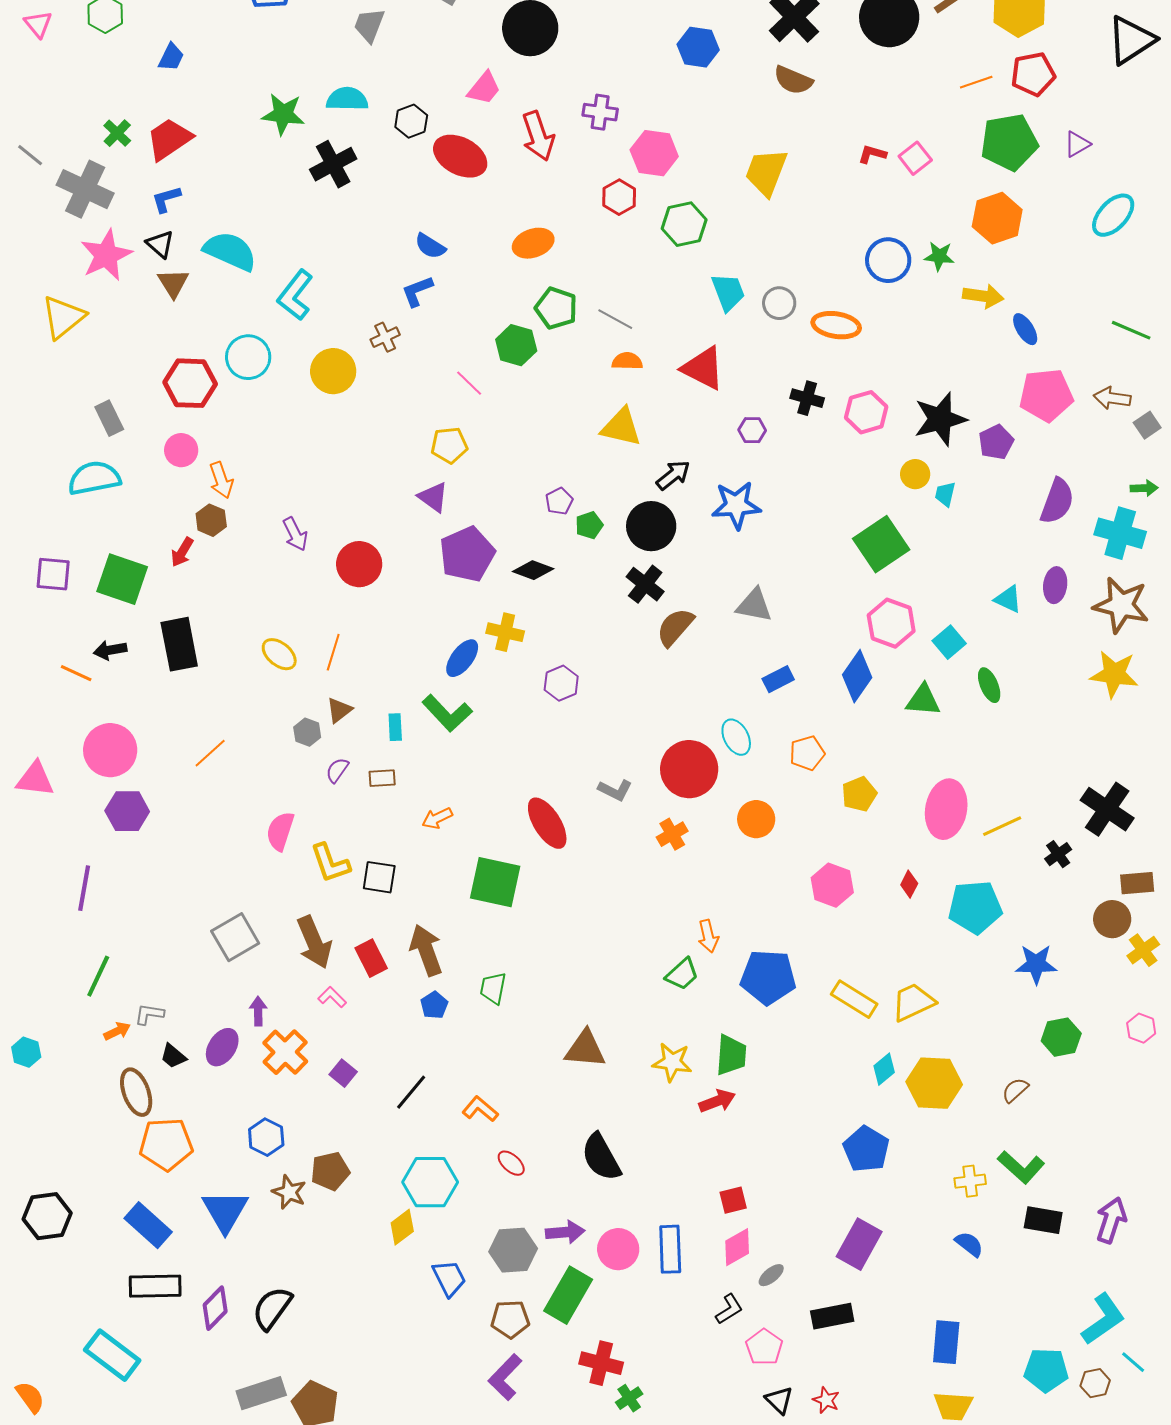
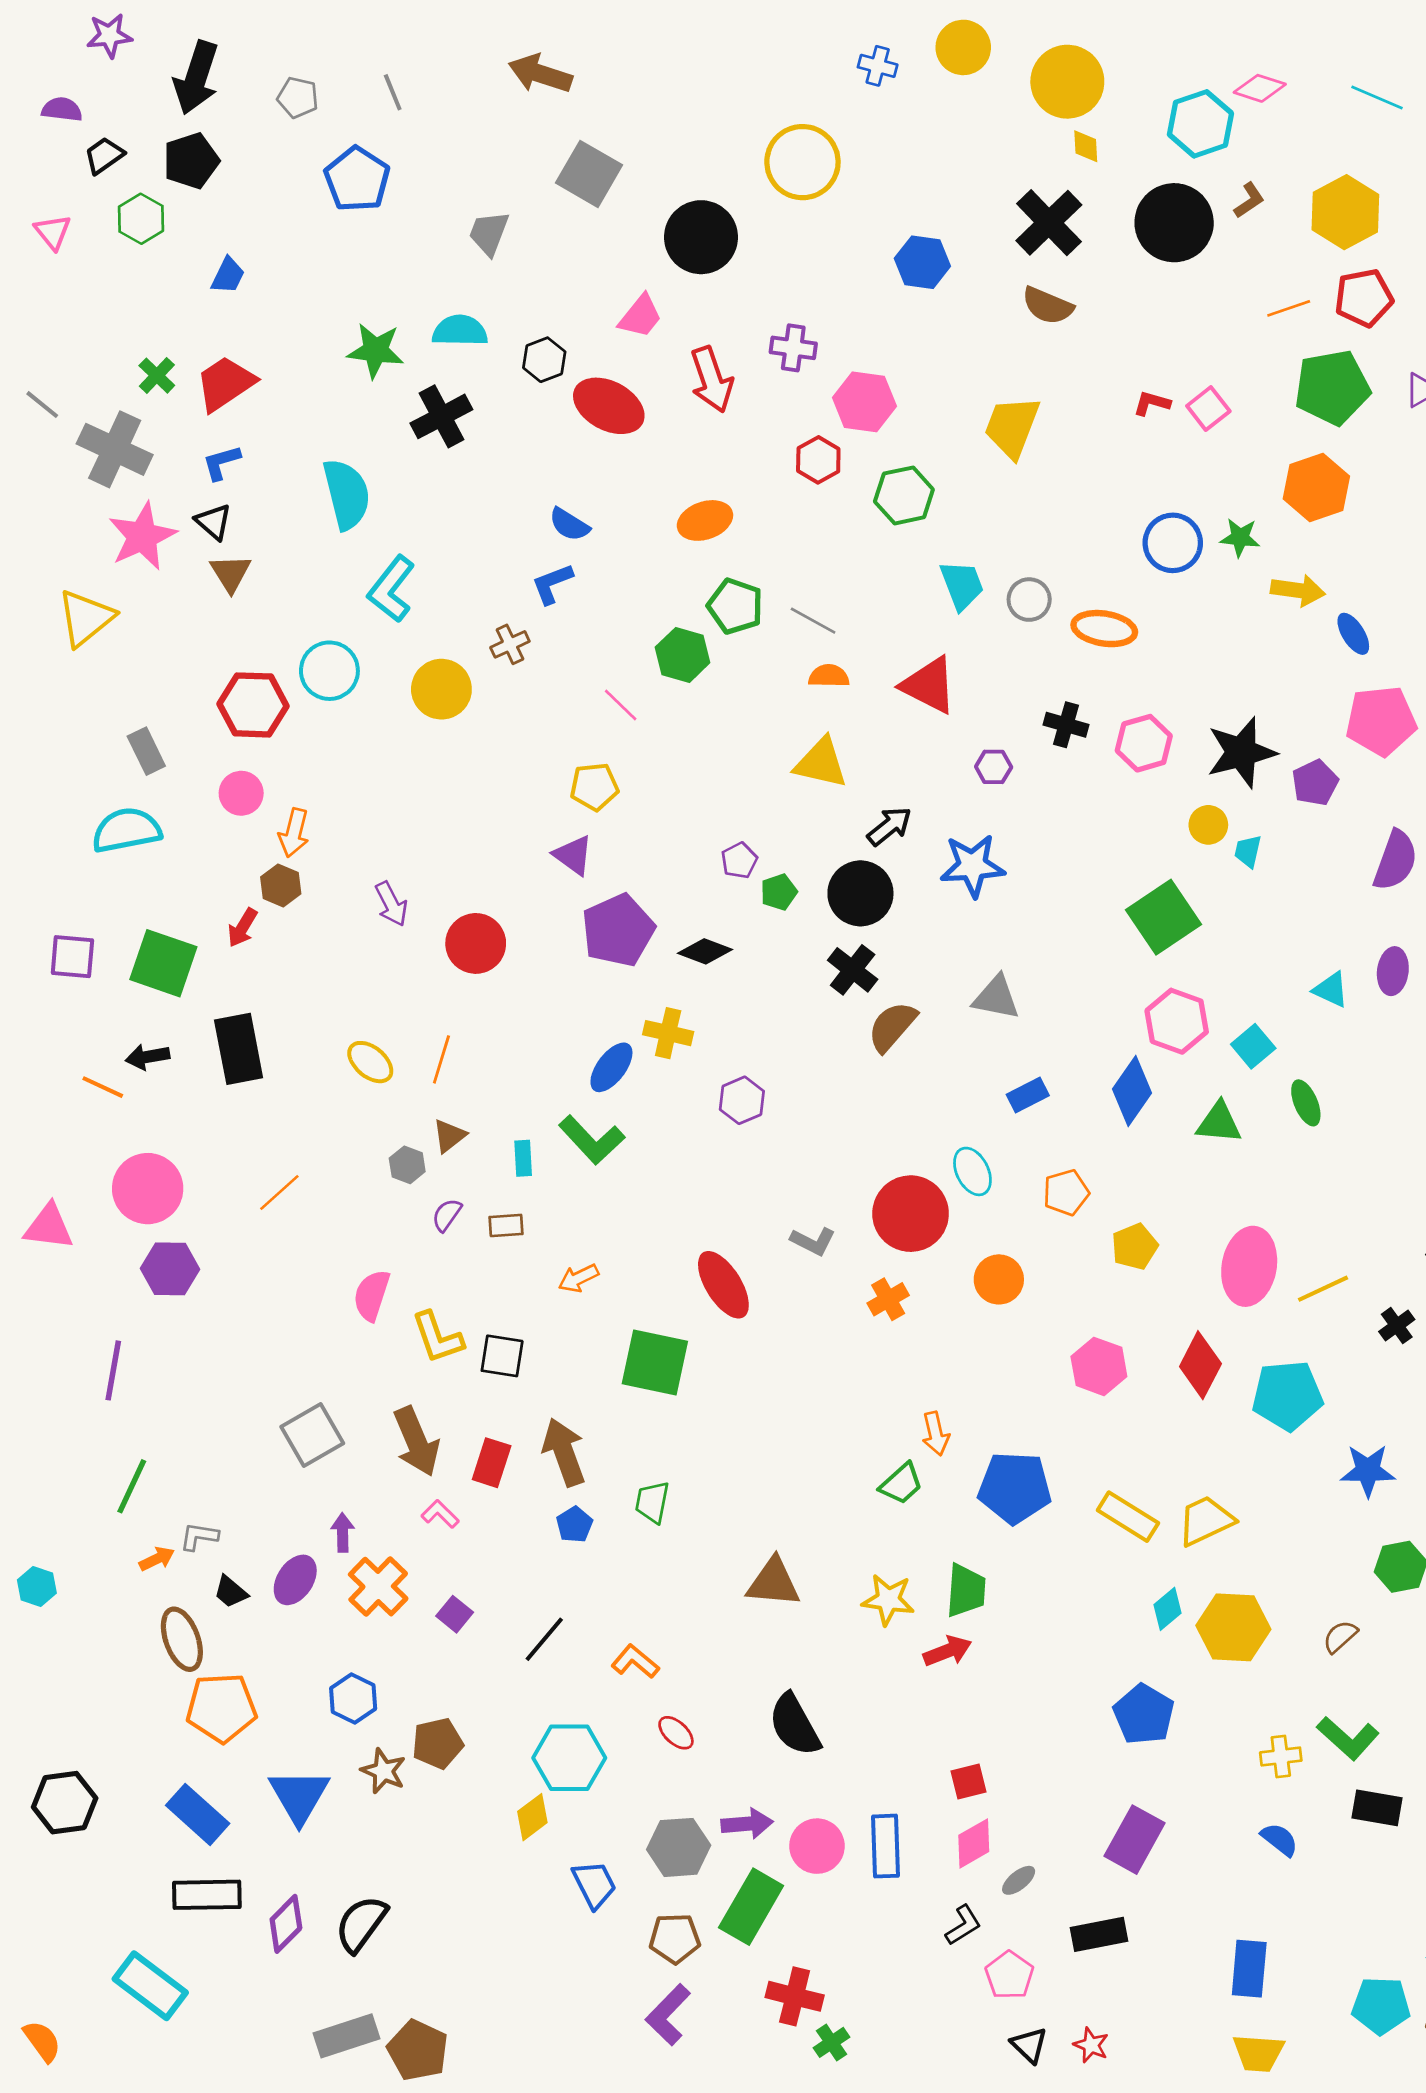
cyan semicircle: (230, 251) -> (347, 494), moved, turned 52
orange arrow: (221, 480) -> (294, 833), turned 33
red diamond: (909, 884) -> (1200, 1365), size x1.8
red rectangle: (371, 958) -> (492, 1463), turned 45

